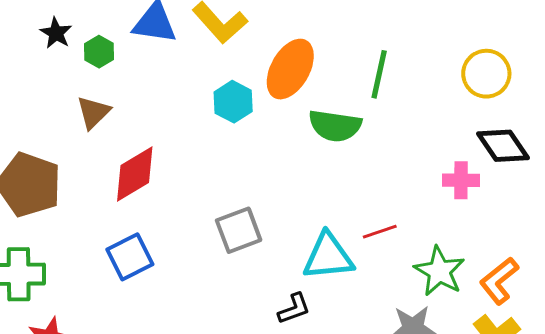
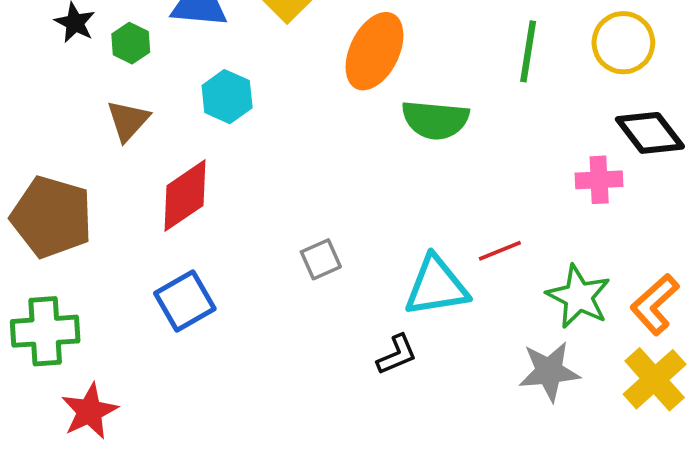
green line: (379, 74) -> (528, 51), moved
cyan hexagon: (233, 102) -> (227, 97), moved
gray square: (239, 230) -> (321, 259), size x0.7

